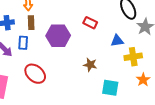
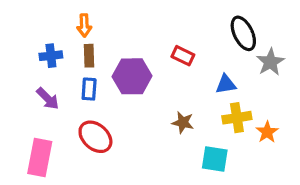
blue rectangle: (23, 43) -> (89, 89), moved
yellow cross: (133, 57) -> (237, 118), moved
orange star: (143, 80) -> (267, 132), moved

